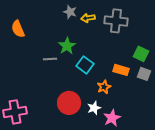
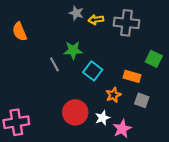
green star: (67, 46) -> (73, 50), turned 30
gray line: (50, 59) -> (54, 64), turned 64
gray square: (144, 74) -> (142, 100), moved

